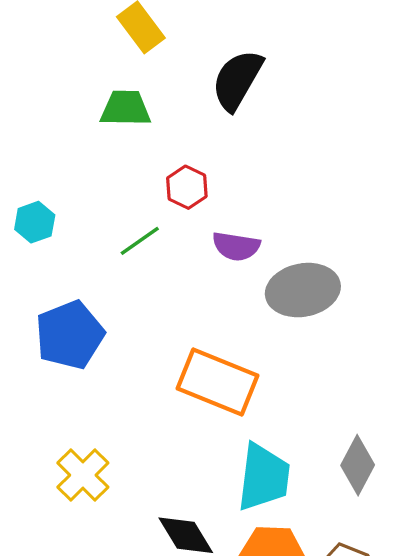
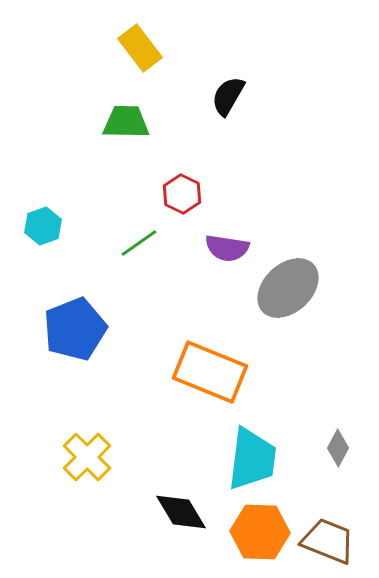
black semicircle: (237, 80) -> (228, 96), size x0.7
gray ellipse: (303, 290) -> (288, 288), turned -32
gray diamond: (358, 465) -> (338, 448), size x0.7

